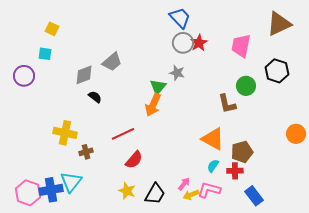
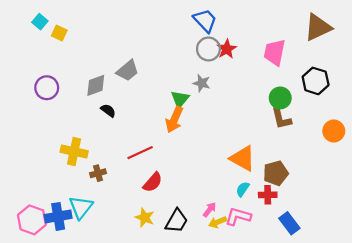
cyan square: (45, 54) -> (40, 22), moved, turned 32
purple circle: (24, 76) -> (47, 88), moved
brown L-shape: (227, 104) -> (281, 118), moved
orange circle: (296, 134) -> (334, 131), moved

